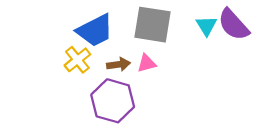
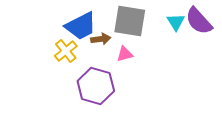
brown arrow: (118, 64) -> (101, 39), moved

